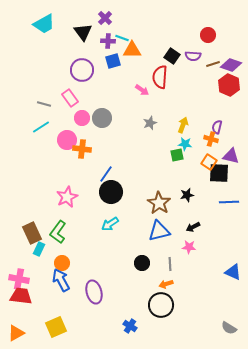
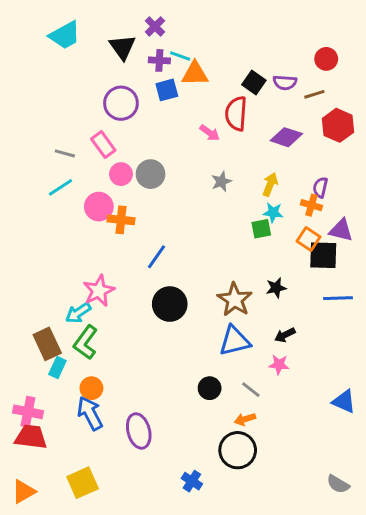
red circle: (208, 35) -> (326, 59), moved
purple diamond: (231, 65) -> (286, 137), moved
black circle: (111, 192) -> (170, 304), moved
cyan arrow: (110, 224) -> (78, 313), moved
gray line: (170, 264) -> (251, 390), turned -48

